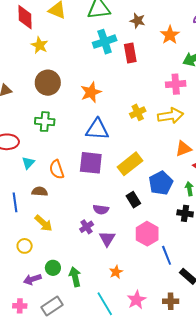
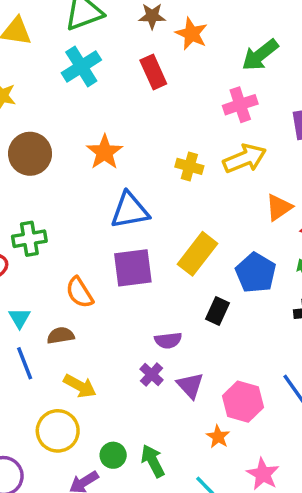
orange star: (170, 35) -> (191, 34), moved
cyan cross: (105, 42) -> (81, 66), moved
yellow cross: (138, 112) -> (189, 166), turned -35
green cross: (45, 122) -> (29, 239), moved
cyan triangle: (28, 163) -> (20, 318), moved
black rectangle: (133, 200) -> (217, 311), turned 70
pink hexagon: (147, 234) -> (243, 402), moved
yellow circle: (25, 246) -> (58, 431), size x1.6

